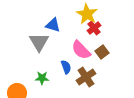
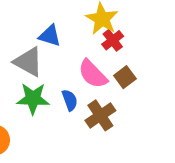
gray triangle: (39, 42) -> (28, 62), turned -30
green star: (42, 78) -> (33, 99), moved, size x1.5

